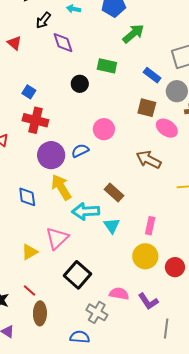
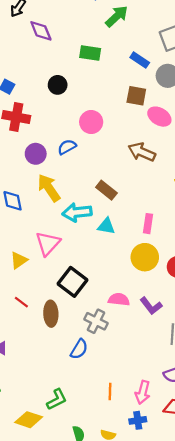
black circle: (80, 84) -> (58, 85), moved
purple circle: (51, 155) -> (36, 154), size x0.7
cyan triangle: (112, 226) -> (106, 226), turned -42
brown ellipse: (40, 313) -> (51, 314), moved
blue semicircle: (80, 337) -> (79, 349), turned 120

